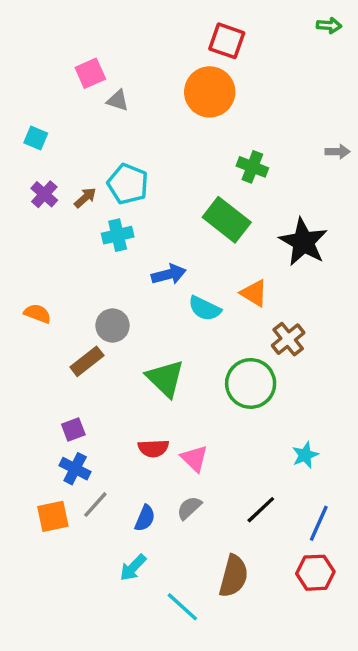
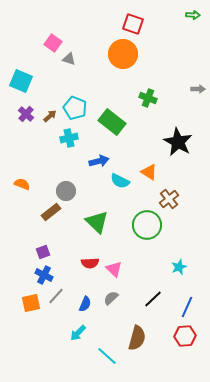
pink square: (90, 73) -> (53, 43), turned -30
cyan square: (36, 138) -> (21, 81), size x1.6
green rectangle: (227, 220) -> (112, 122), moved

